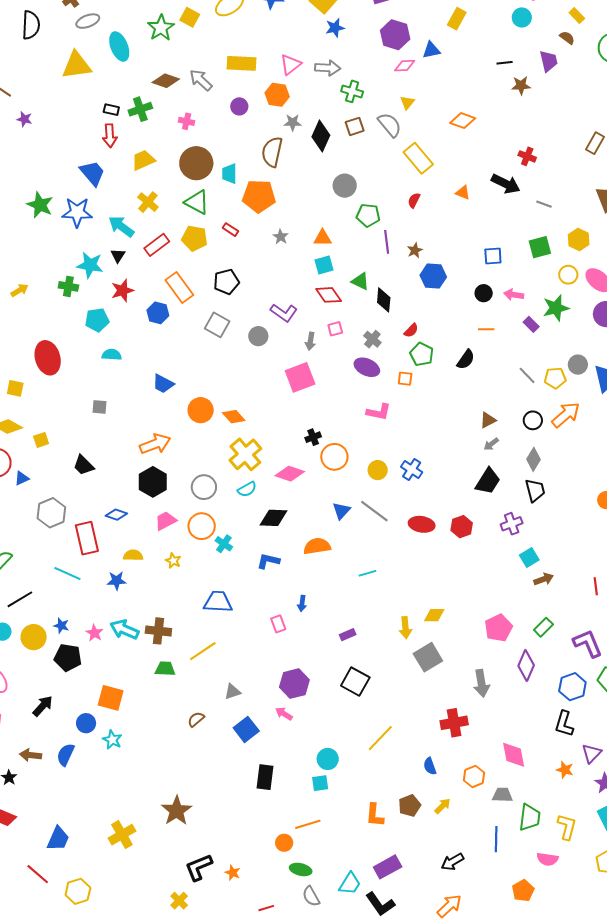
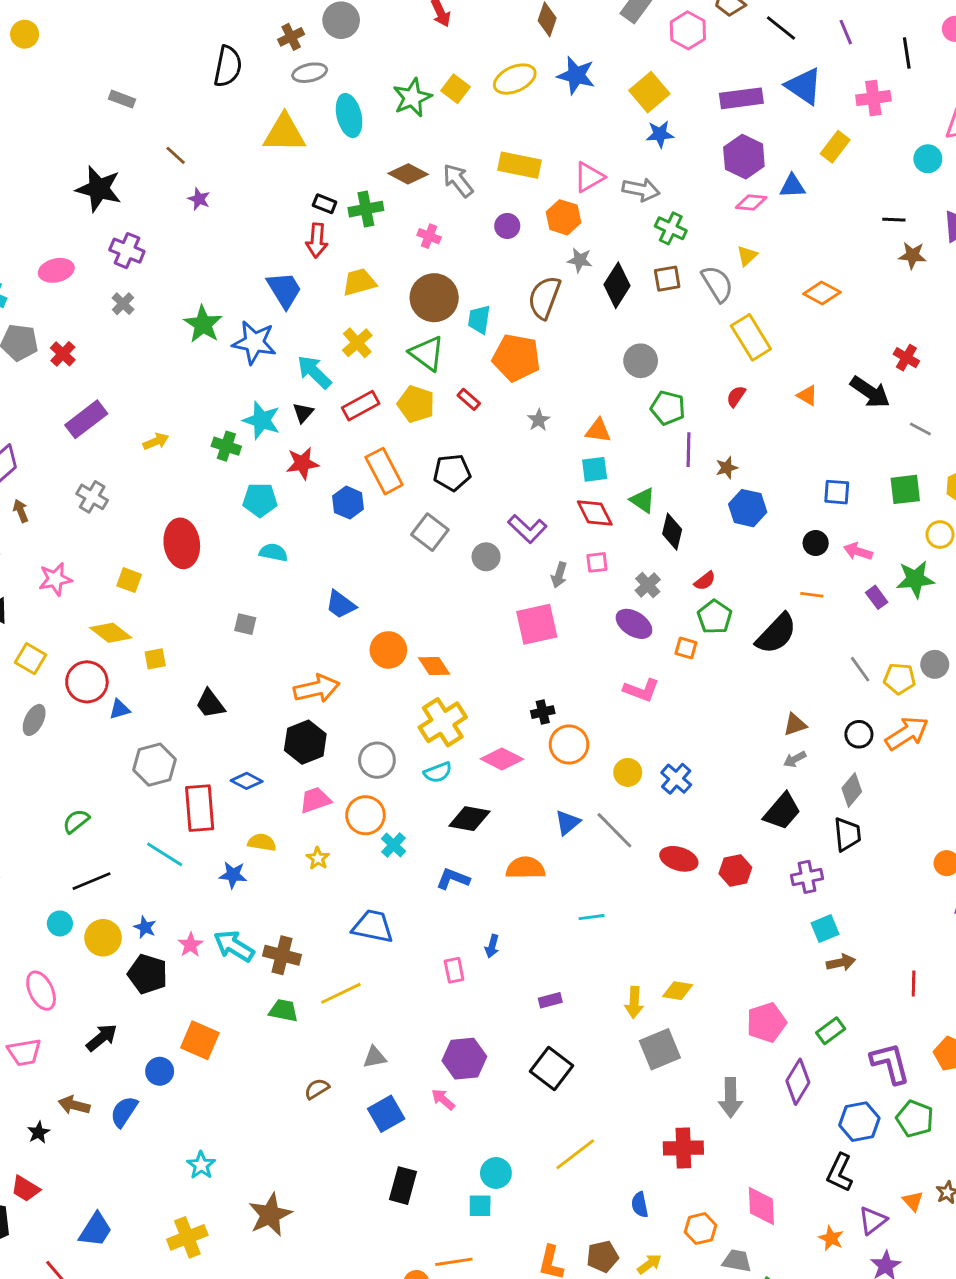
black semicircle: (466, 360) -> (776, 634), size x1.5
cyan star: (112, 740) -> (201, 1165), moved

